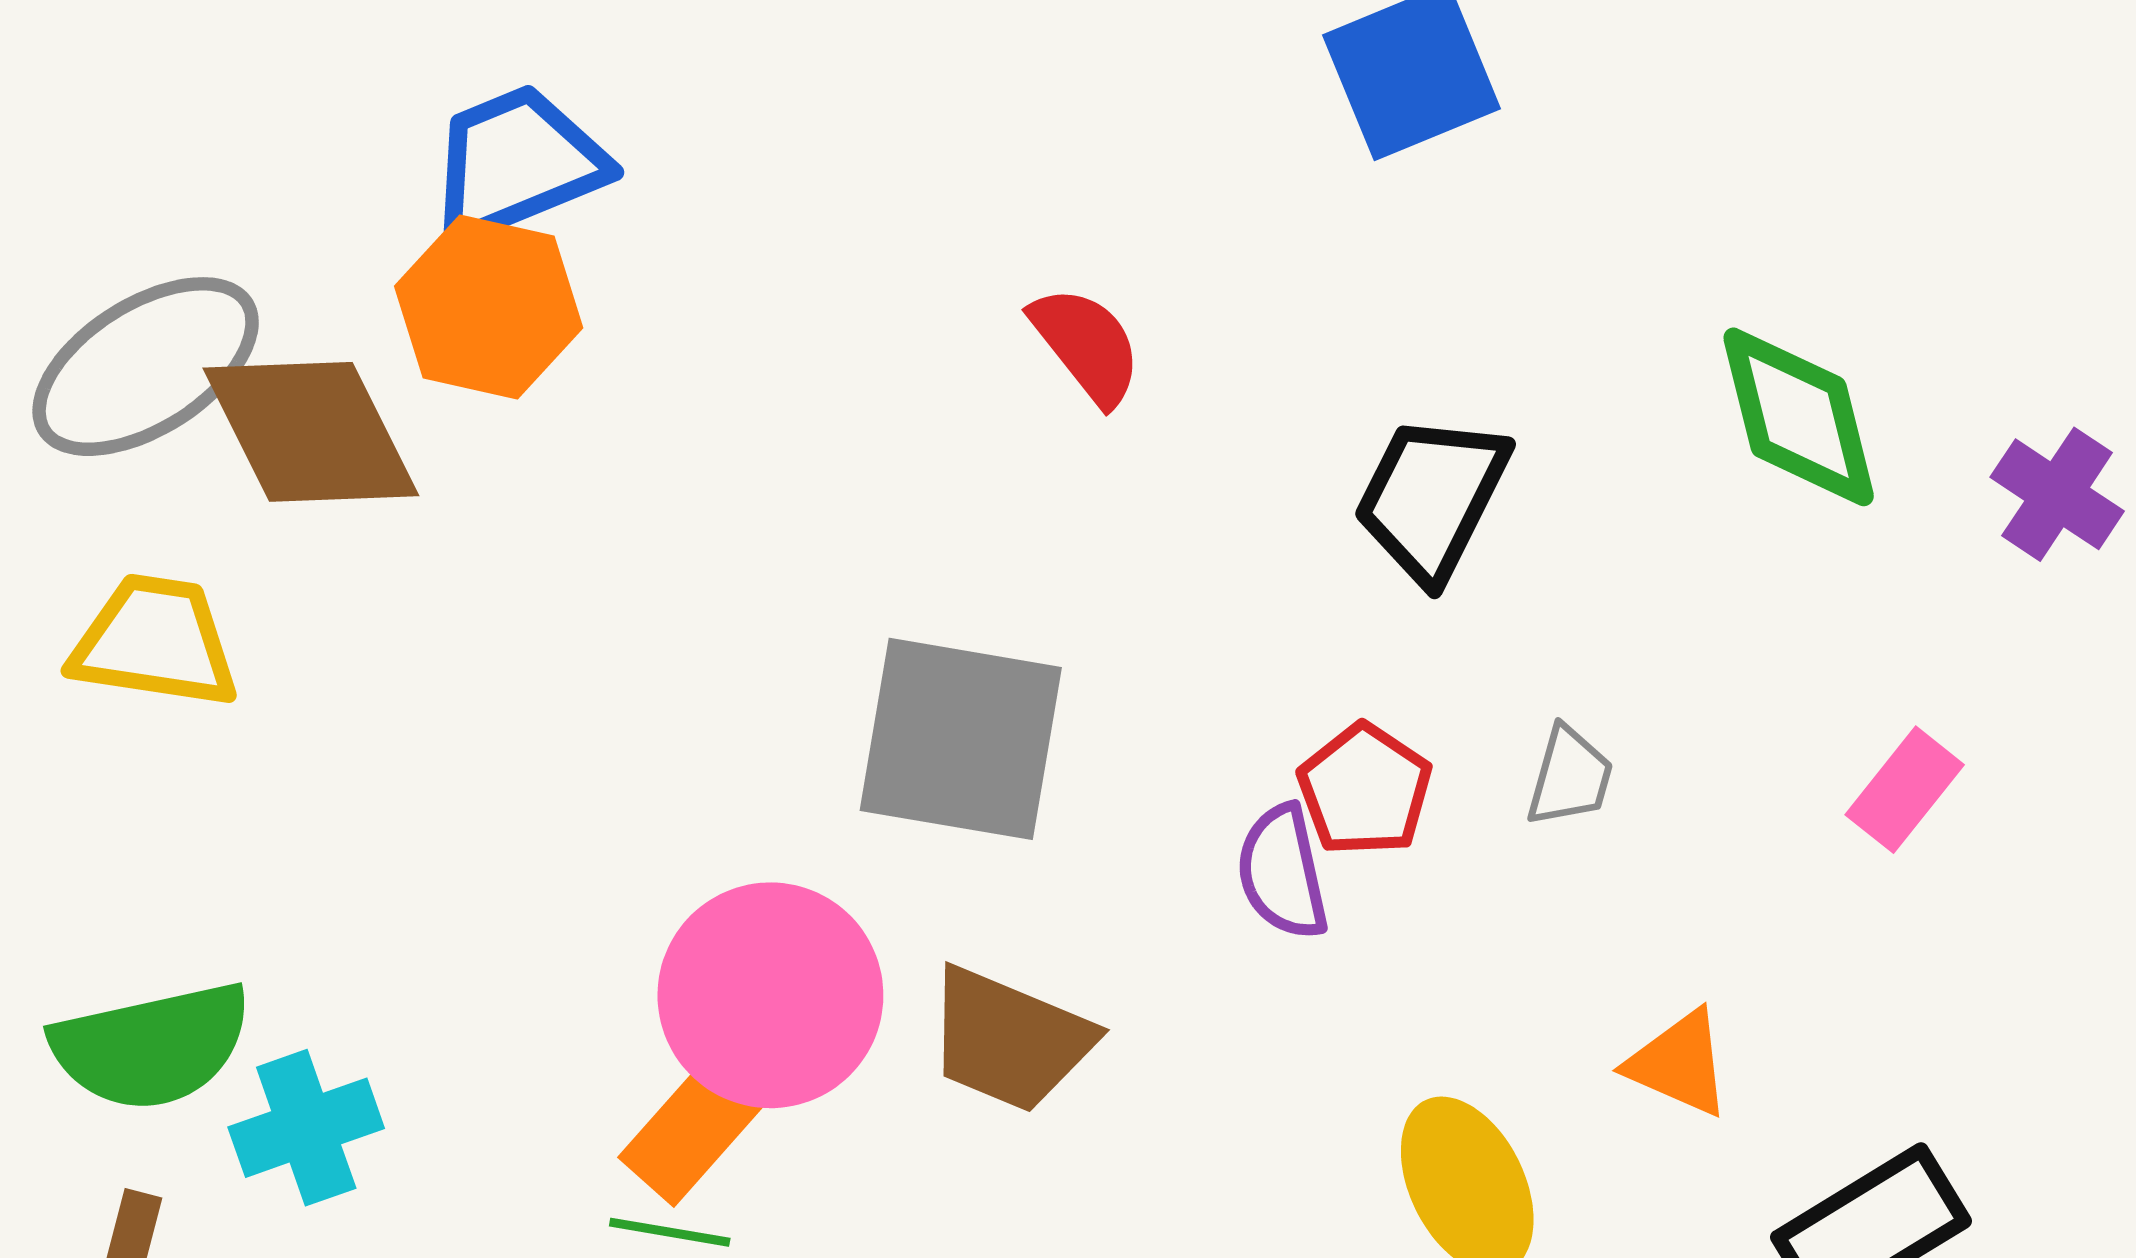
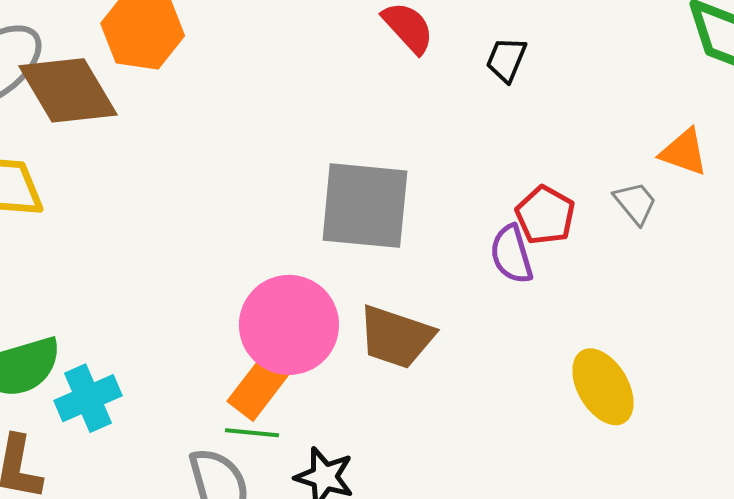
black trapezoid: (1432, 498) -> (506, 60), moved, size x0.6
gray trapezoid: (1570, 777) -> (635, 203), turned -51
orange triangle: (1679, 1063) -> (684, 152), moved

